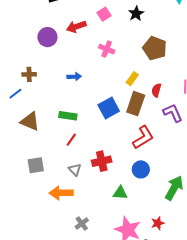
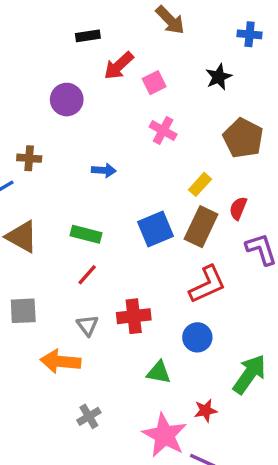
pink square: (104, 14) -> (154, 83), moved
red arrow: (76, 27) -> (119, 66), moved, turned -30
red star: (158, 223) -> (206, 411), moved

